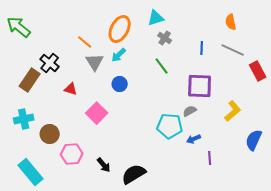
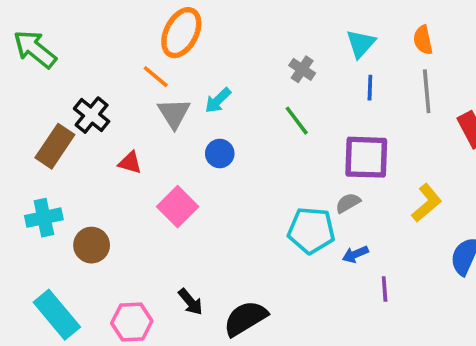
cyan triangle: (156, 18) -> (361, 44), moved, turned -30
orange ellipse: (120, 29) -> (181, 33), moved
gray line: (233, 50) -> (427, 91), turned 60
pink hexagon: (72, 154) -> (132, 322), moved

